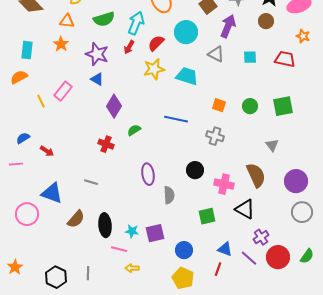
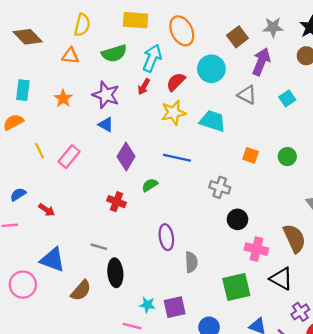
orange star: (61, 44) -> (63, 98), moved
cyan square: (250, 57) -> (287, 98), turned -32
pink rectangle: (63, 91) -> (69, 157), moved
blue line: (176, 119) -> (177, 158), moved
gray cross: (215, 136) -> (220, 187), moved
black circle: (195, 170) -> (237, 219), moved
green square: (207, 216) -> (236, 287), size x1.4
black ellipse: (105, 225) -> (115, 273), moved

